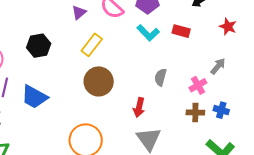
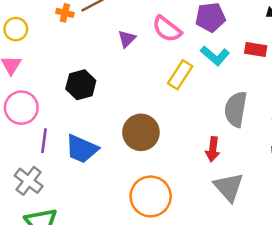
yellow rectangle: (92, 45) -> (180, 75), moved
gray semicircle: (160, 77) -> (236, 109), size x1.6
brown circle: (99, 81) -> (141, 132), moved

